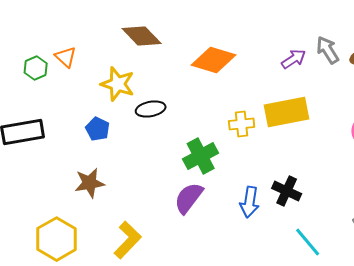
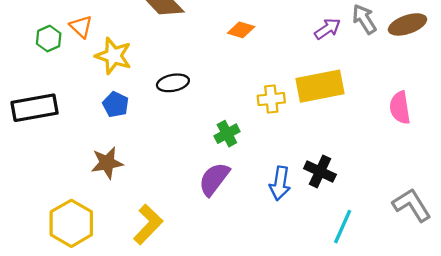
orange diamond: (214, 60) -> (241, 30), size x0.6
yellow star: (118, 84) -> (113, 56), moved
green cross: (201, 156) -> (227, 134), size x0.7
cyan line: (308, 242) -> (343, 227), turned 64

